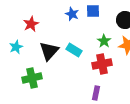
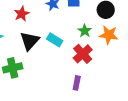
red star: (31, 24) -> (22, 14), moved
red cross: (102, 64) -> (83, 54), turned -30

